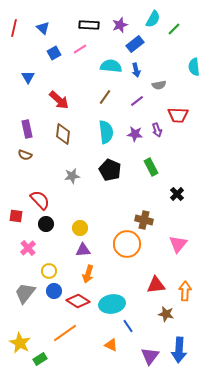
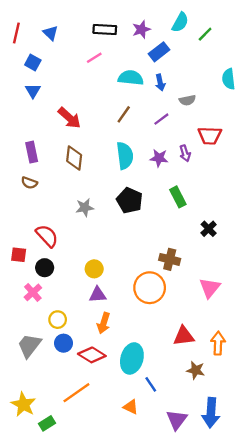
blue square: (54, 53) -> (33, 62), moved, turned -32
black circle: (46, 224) -> (45, 268), moved
cyan ellipse: (112, 304) -> (132, 358), turned -65

